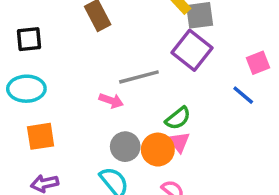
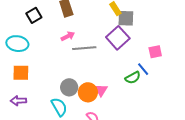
black square: (29, 39) -> (34, 15), moved, turned -35
pink arrow: (111, 101) -> (68, 36), moved, turned -56
green semicircle: (178, 118) -> (133, 78), moved

